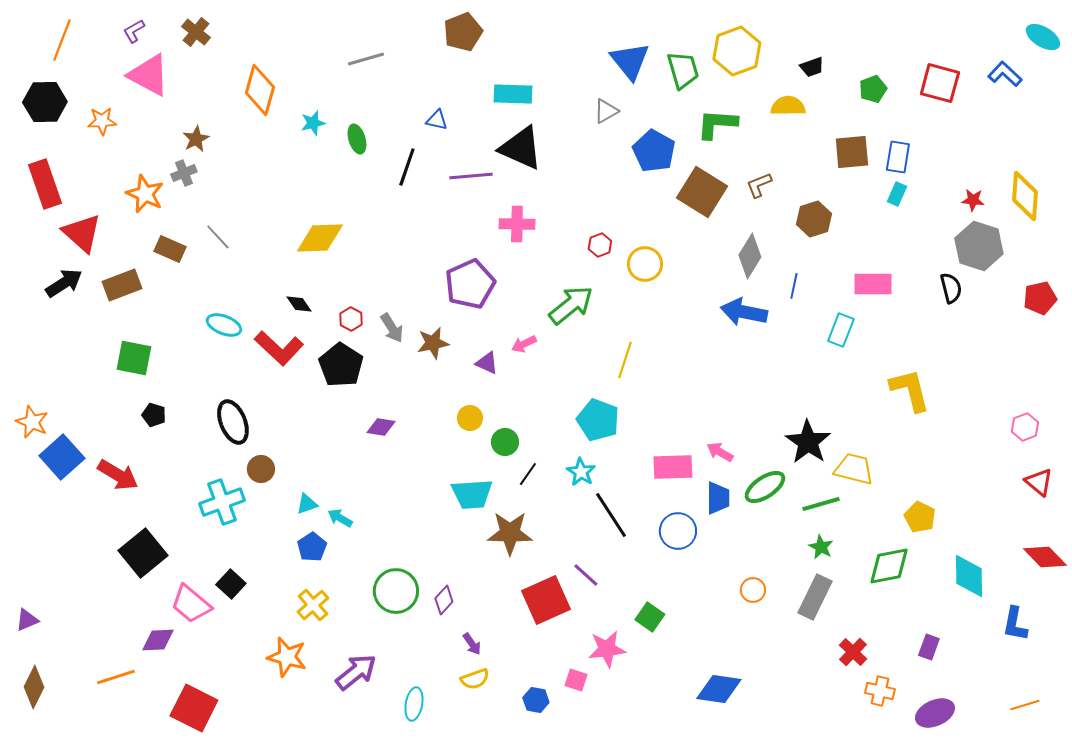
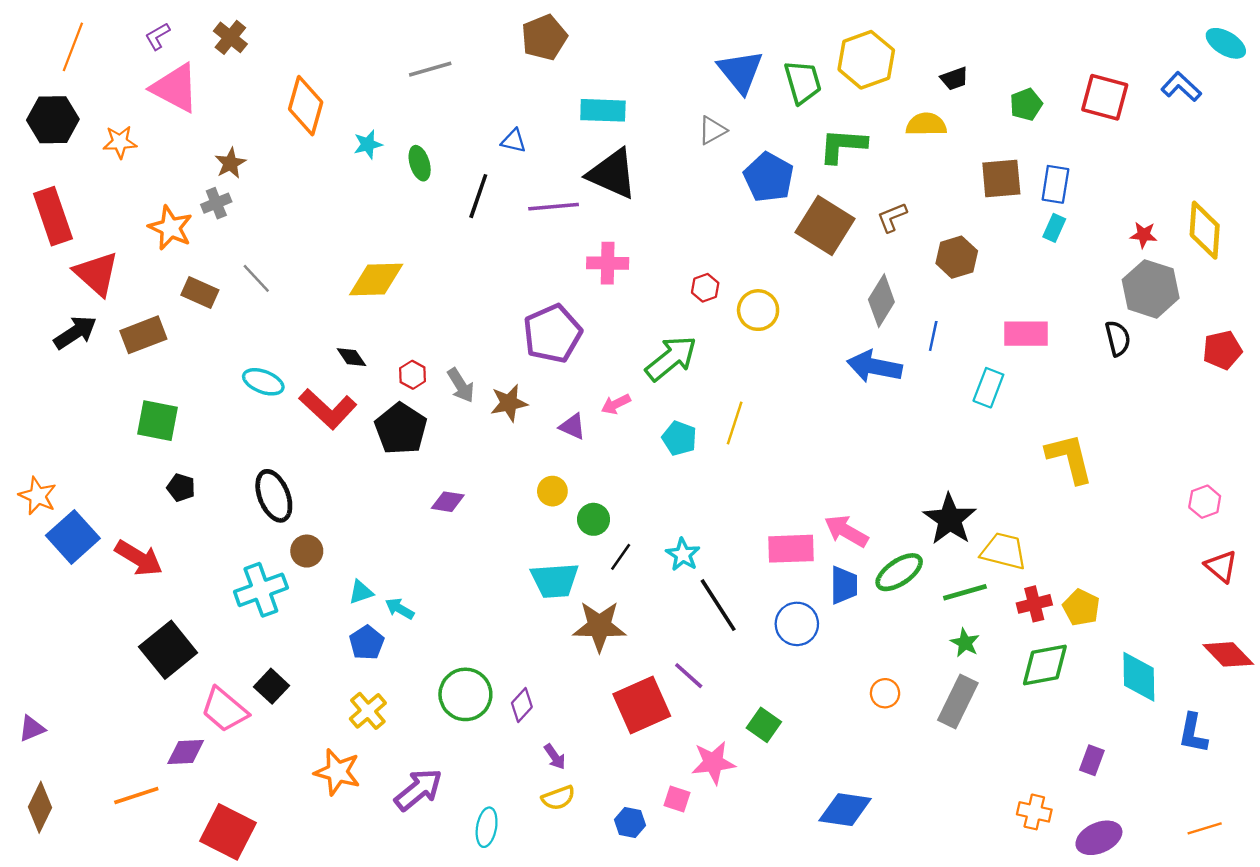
cyan pentagon: (598, 420) -> (679, 438), moved, size x0.7
pink arrow: (720, 452) -> (846, 531), size x1.4
red cross: (853, 652) -> (1034, 604), moved, turned 32

